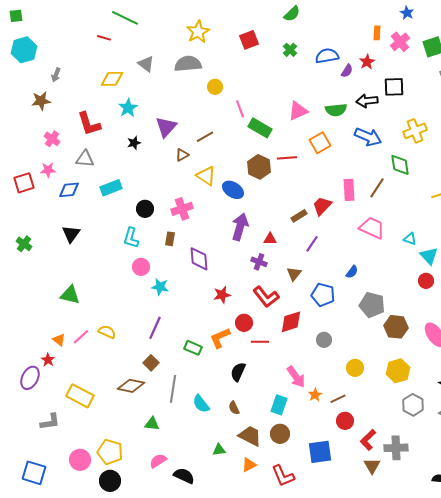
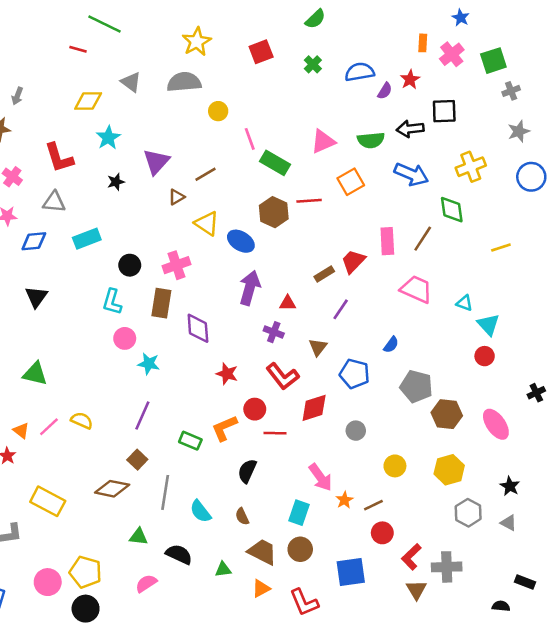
brown rectangle: (170, 239) -> (161, 303), size x1.6
red star: (222, 295) -> (227, 374), turned 30
black semicircle: (184, 476) -> (179, 554), moved

